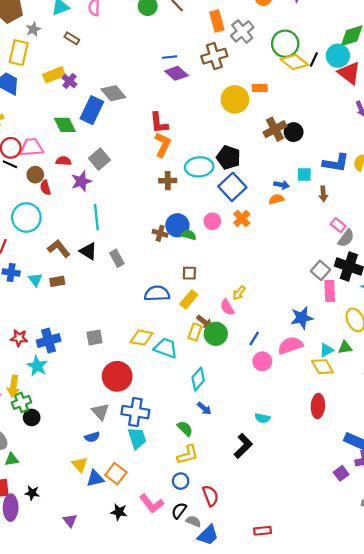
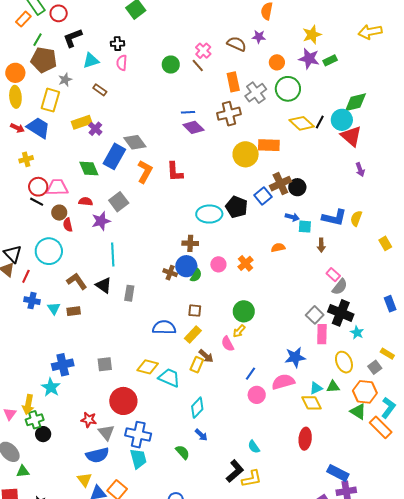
green circle: (285, 44) -> (288, 89), moved
orange rectangle: (260, 88) -> (269, 145), size x1.5
orange L-shape: (163, 145) -> (145, 172), moved
brown cross: (168, 181) -> (190, 243), moved
blue arrow: (282, 185) -> (292, 217), moved
blue square: (232, 187) -> (263, 196), moved, size x0.7
green semicircle: (189, 235) -> (196, 276), turned 104
gray rectangle: (117, 258) -> (129, 293), turned 35
green circle: (216, 334) -> (244, 311), moved
red star: (19, 338) -> (89, 420), moved
cyan semicircle: (262, 418) -> (254, 447), turned 40
blue semicircle: (92, 437) -> (97, 455), size x1.6
yellow L-shape: (188, 455) -> (252, 479), moved

